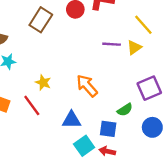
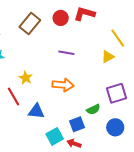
purple line: (112, 44) -> (66, 53), moved
orange arrow: (87, 86) -> (63, 85), turned 130
blue triangle: (72, 120) -> (36, 111), moved
blue square: (108, 129) -> (77, 124), turned -35

